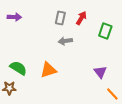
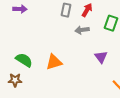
gray arrow: (65, 41) -> (82, 30), moved
purple triangle: (100, 72) -> (101, 57), moved

